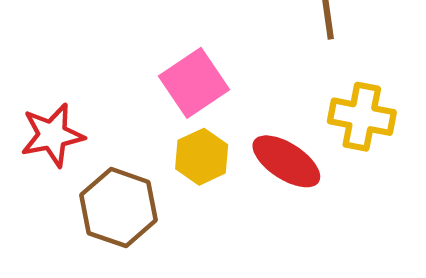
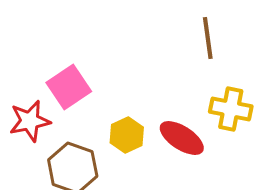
pink square: (194, 83) -> (69, 87), moved

